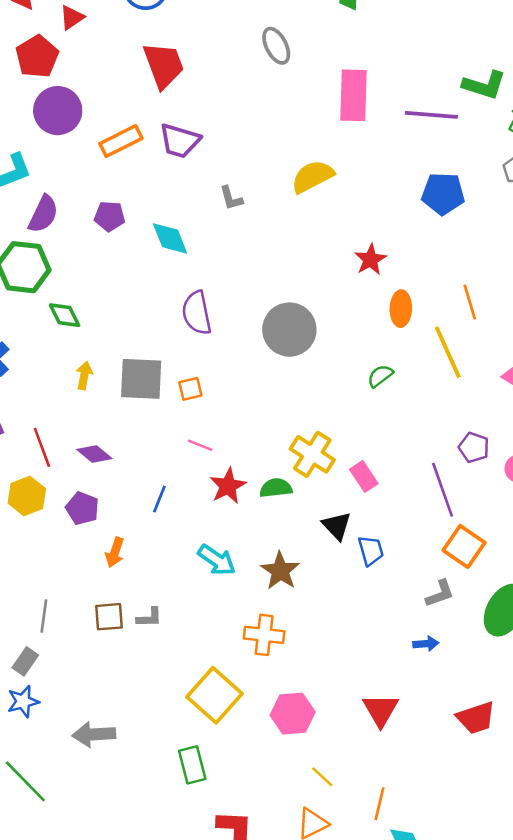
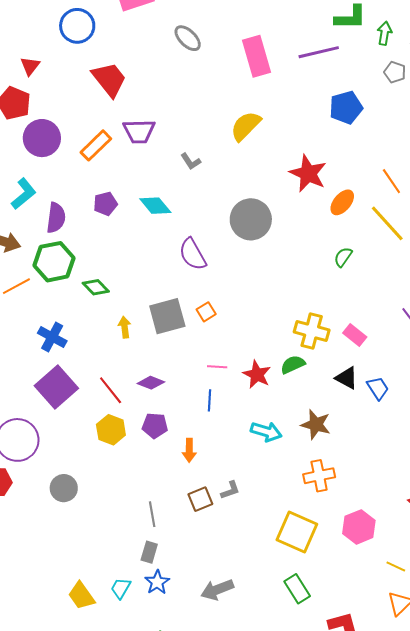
red star: (370, 260) -> (308, 173), size x1.5
orange ellipse: (401, 309) -> (342, 202), turned 56
gray circle: (289, 330) -> (251, 219), moved
pink line: (200, 445) -> (217, 367), moved

